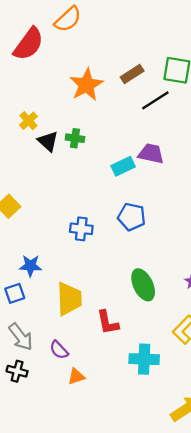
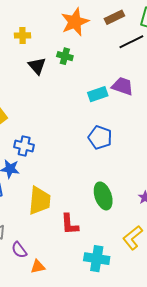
yellow cross: (28, 121) -> (23, 35), moved, turned 35
green cross: (75, 138) -> (65, 56), moved
blue cross: (81, 229) -> (24, 146), moved
purple semicircle: (59, 350) -> (19, 250), moved

